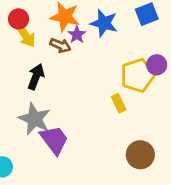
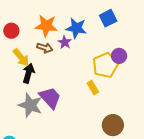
yellow arrow: (25, 35) -> (21, 57), moved
purple star: (77, 35) -> (65, 42), moved
purple trapezoid: (54, 140) -> (50, 98), moved

